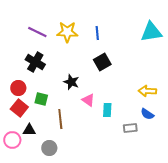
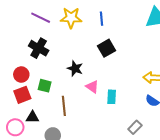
red square: (19, 108) -> (22, 95), turned 30
gray rectangle: (130, 128) -> (135, 127), moved, turned -40

